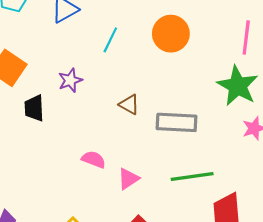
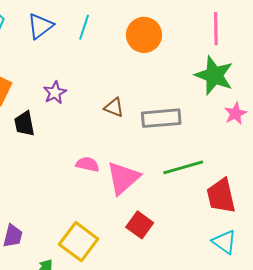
cyan line: (110, 40) -> (84, 27), moved
pink triangle: (128, 179) -> (123, 178), size x1.6

